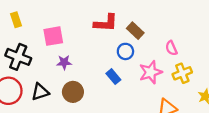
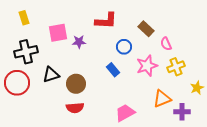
brown rectangle: (135, 31) -> (146, 29), moved
black cross: (18, 57) -> (26, 52), turned -35
purple star: (64, 62) -> (79, 42), moved
black triangle: (40, 92) -> (51, 75), moved

